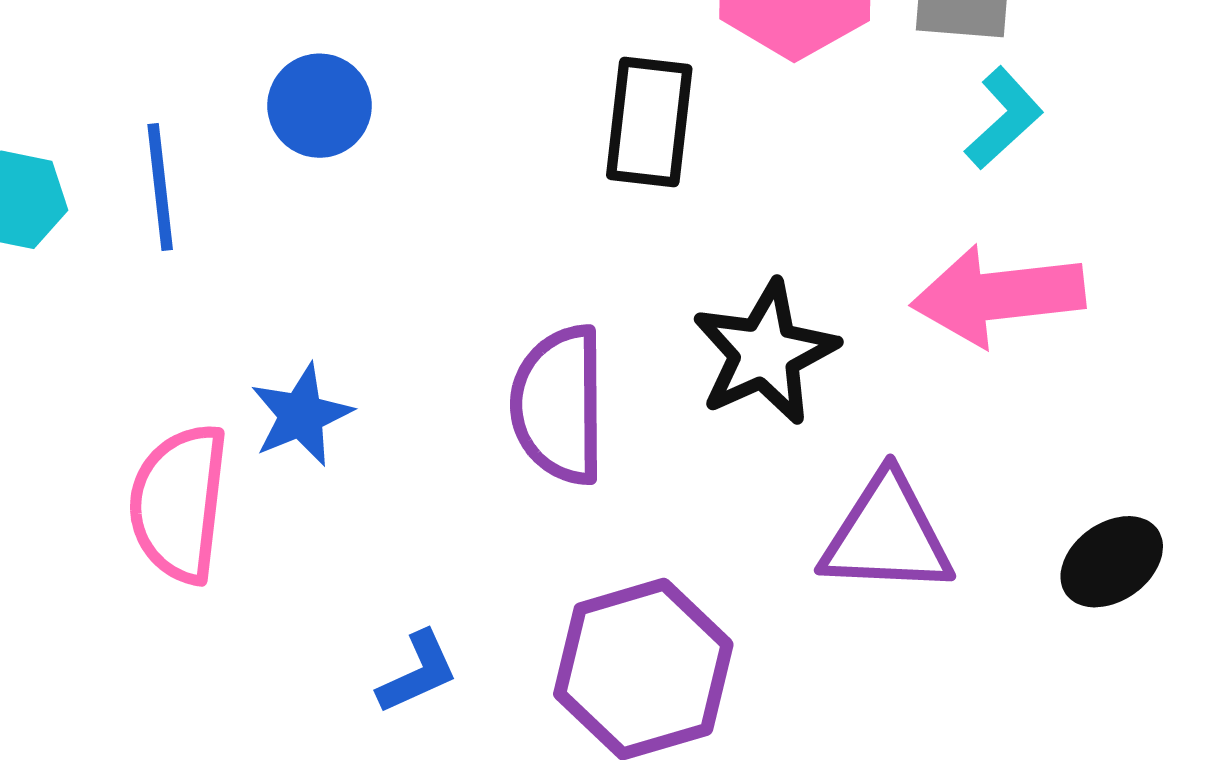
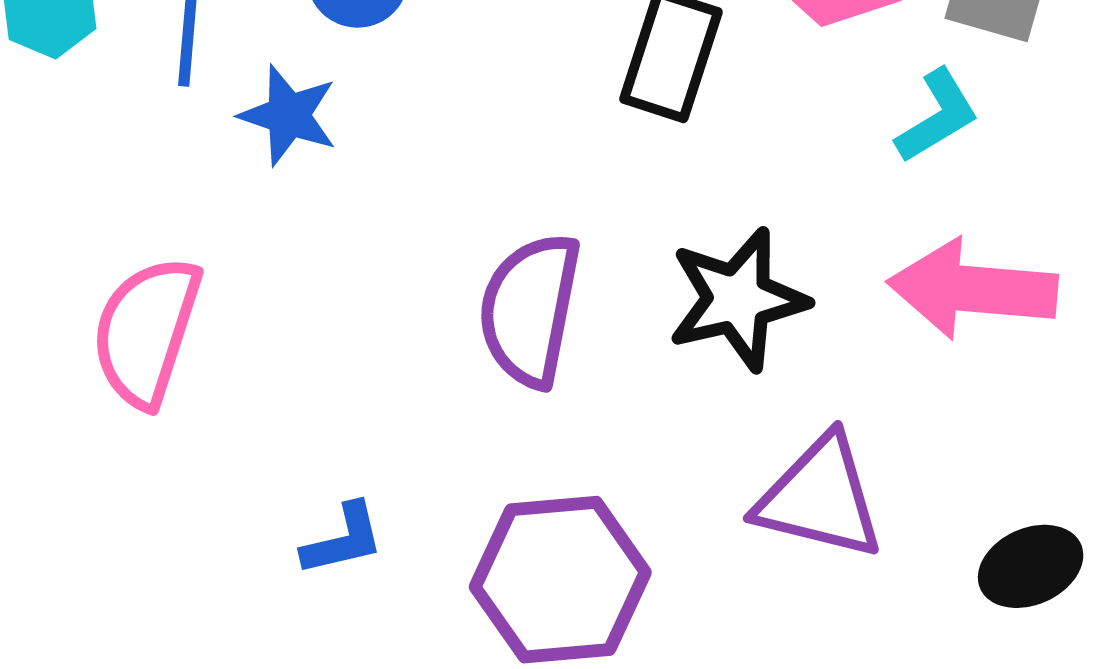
cyan L-shape: (1004, 118) -> (937, 116), moved
blue star: (301, 415) -> (288, 115), moved, turned 30

